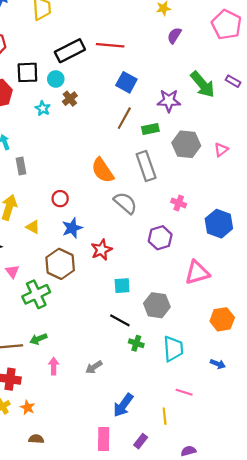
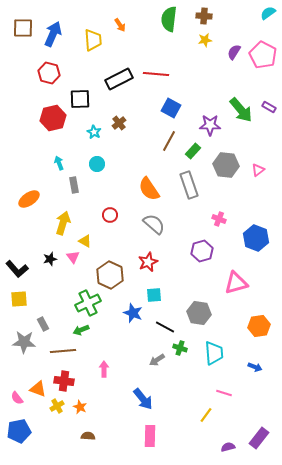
purple semicircle: (174, 35) -> (234, 52), moved
cyan circle: (56, 79) -> (97, 164), moved
green rectangle: (150, 129) -> (193, 151), turned -35
gray semicircle: (125, 203) -> (154, 224), moved
blue star: (72, 228) -> (133, 313), moved, turned -30
pink triangle: (12, 271) -> (73, 257), moved
cyan square: (122, 286) -> (154, 295), moved
green arrow: (38, 339) -> (81, 330), moved
gray arrow: (94, 367) -> (157, 360), moved
blue arrow: (123, 405) -> (143, 399), moved, turned -75
yellow line: (165, 416) -> (206, 415), turned 42
purple rectangle: (141, 441) -> (259, 438), moved, size x1.5

